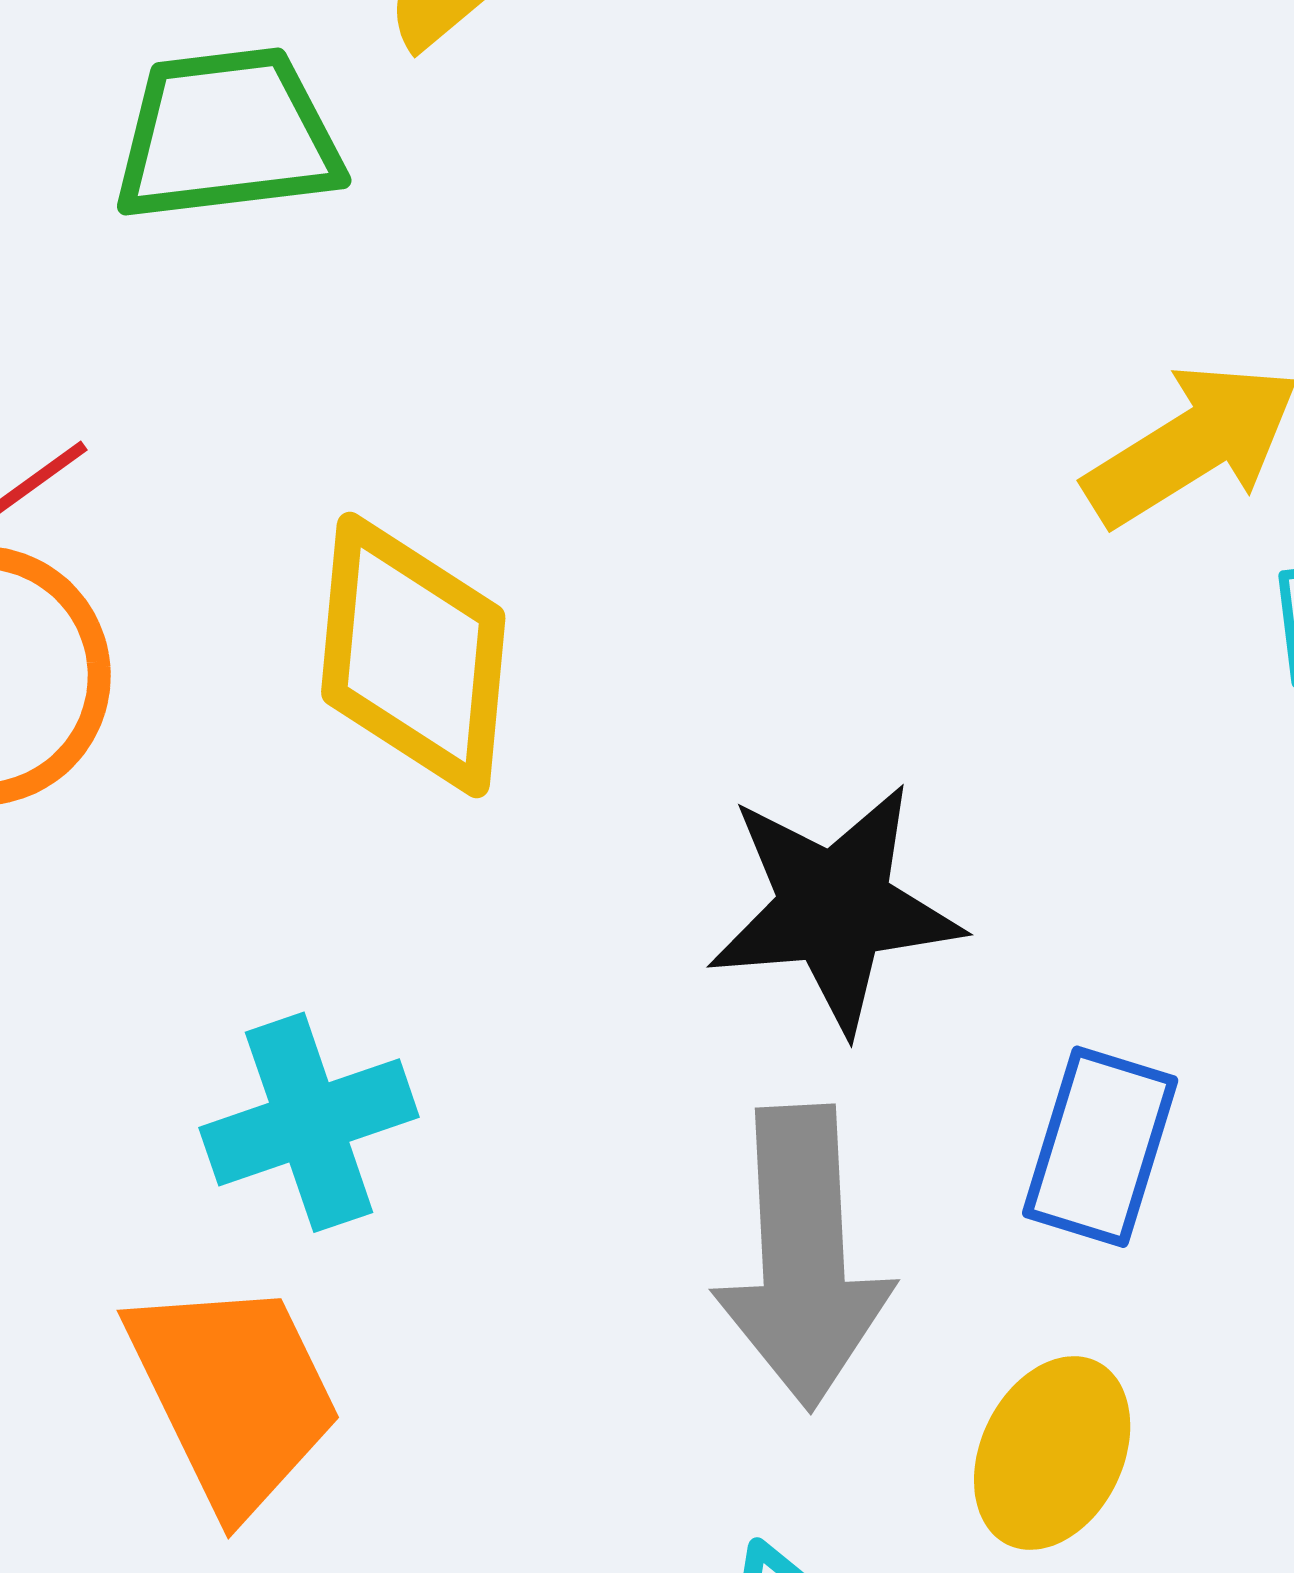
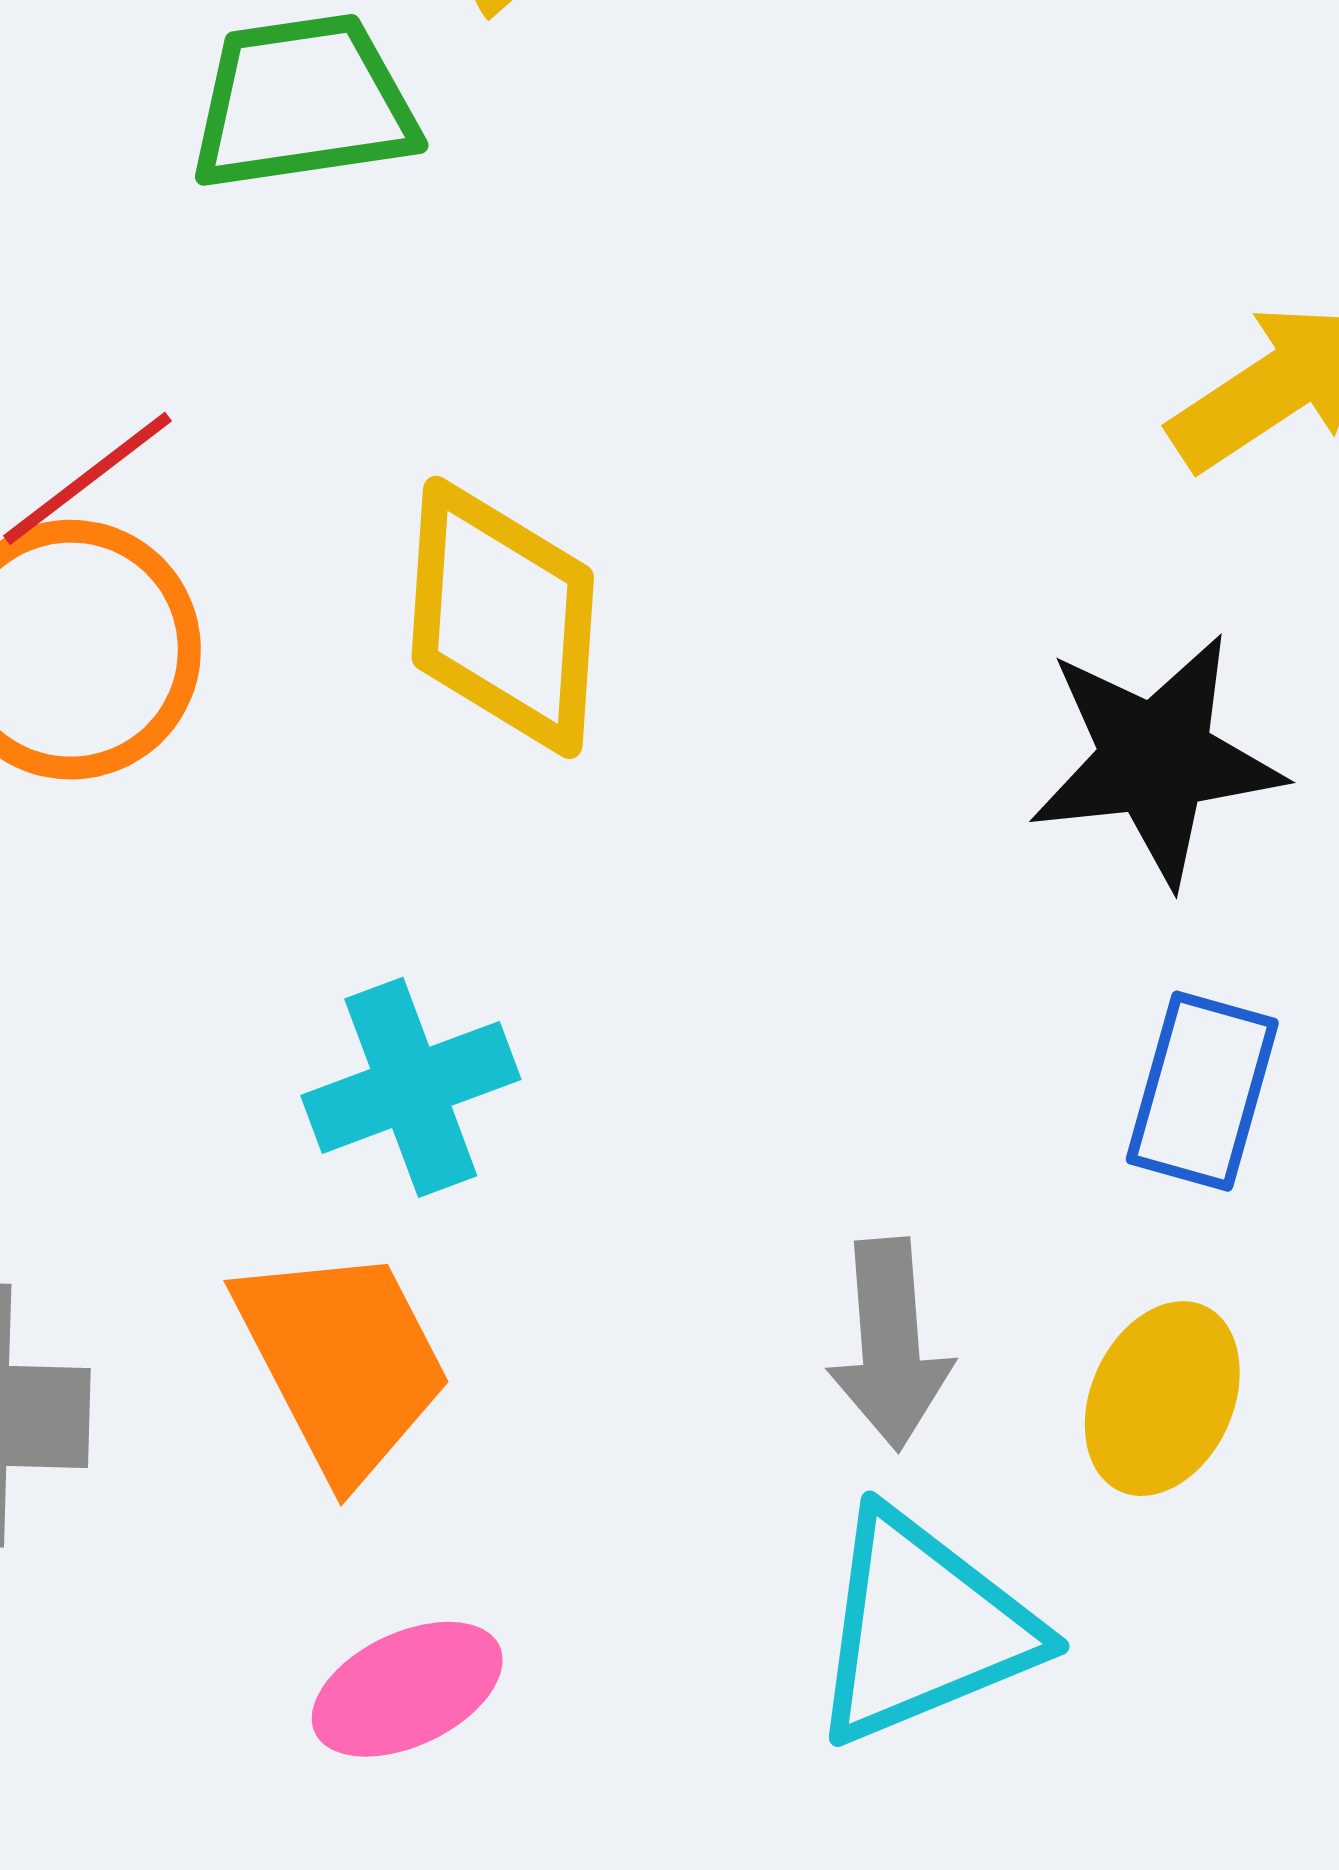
black star: (835, 908) -> (1156, 759), moved
gray arrow: (803, 1257) -> (890, 1344), moved, size x0.7

